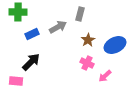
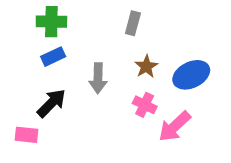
green cross: (18, 12) -> (51, 22), moved
gray arrow: (58, 27) -> (98, 78), moved, turned 120
pink arrow: (105, 76) -> (175, 126), size x1.5

